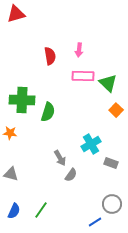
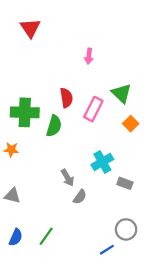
red triangle: (16, 14) -> (30, 28), moved, turned -48
red semicircle: (50, 56) -> (66, 98), moved
pink rectangle: (83, 76) -> (93, 109), moved, turned -65

